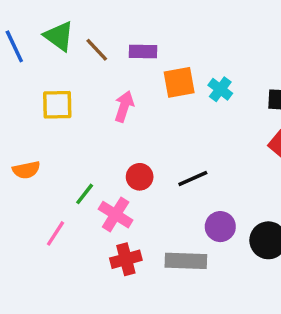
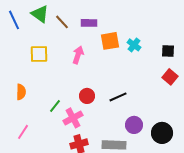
orange semicircle: (26, 170) -> (21, 92), turned -77
pink cross: (116, 215) -> (73, 118), turned 30
pink line: (55, 233) -> (23, 132), moved

